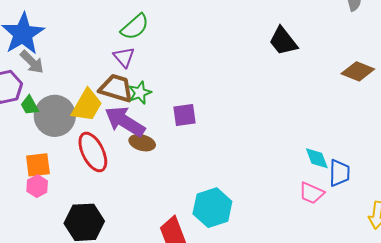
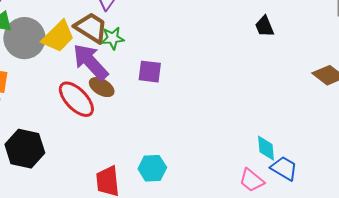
black trapezoid: (283, 41) -> (264, 26), size x0.7
red ellipse: (93, 152) -> (76, 99), moved, turned -33
blue trapezoid: (339, 173) -> (284, 168), turned -76
cyan hexagon: (212, 208) -> (152, 168), size x0.7

